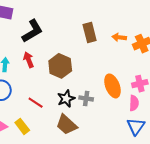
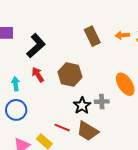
red line: (36, 103) -> (62, 128), moved

